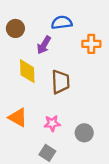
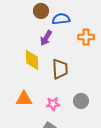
brown circle: (15, 28) -> (41, 11), moved
orange triangle: (18, 117) -> (24, 99), turned -30
gray circle: (84, 133) -> (81, 101), moved

